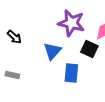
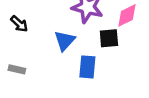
black square: (89, 49) -> (109, 38), turned -30

